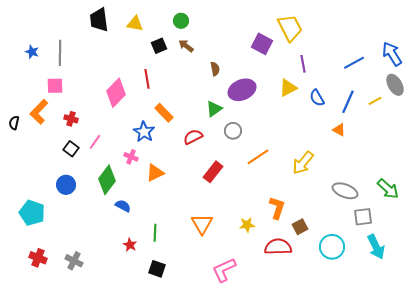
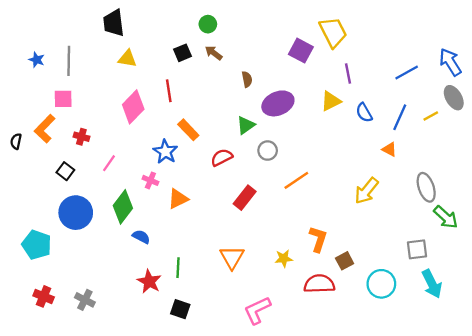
yellow triangle: (135, 24) -> (127, 59), moved
black square: (71, 149) -> (65, 171), moved
yellow arrow: (303, 163) -> (366, 191), moved
blue circle: (66, 185) -> (76, 213), size x1.5
gray ellipse: (345, 191) -> (426, 187), moved, turned 50
red star: (130, 245) -> (149, 282), size x1.5

